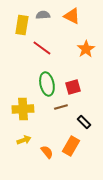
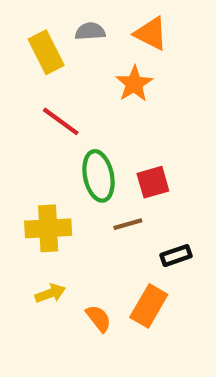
yellow rectangle: (22, 25) -> (46, 52), turned -36
red line: (42, 48) -> (61, 121), moved
orange star: (86, 49) -> (134, 84), moved
black rectangle: (84, 122) -> (176, 256), turned -64

